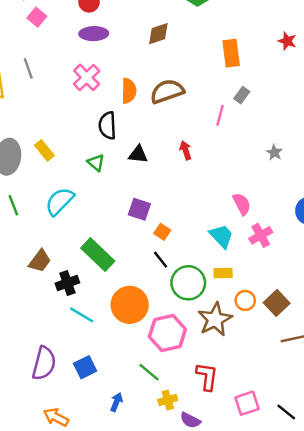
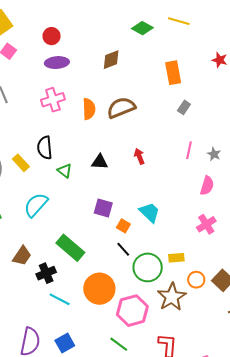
pink cross: (87, 77) -> (53, 100), turned 30
pink line: (220, 115) -> (189, 150), moved
black semicircle: (107, 125) -> (45, 148), moved
pink semicircle: (242, 204) -> (207, 186), moved, turned 48
cyan trapezoid: (221, 236) -> (150, 212), moved

